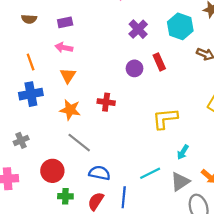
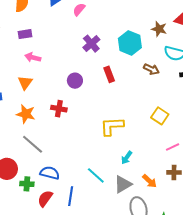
pink arrow: (64, 48) -> (33, 57), moved
purple circle: (135, 68) -> (75, 81), moved
cyan line: (150, 173) -> (96, 175), turned 66
green cross: (65, 196) -> (27, 184), moved

